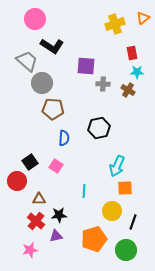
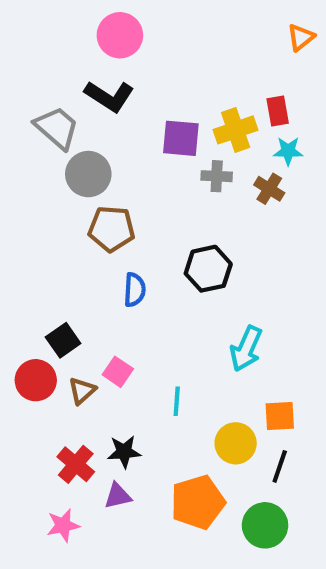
pink circle: (35, 19) -> (120, 35), moved
yellow cross: (115, 24) -> (236, 130), moved
pink square: (56, 166) -> (118, 372), moved
orange square: (125, 188) -> (280, 416), moved
brown triangle: (39, 199) -> (82, 391), moved, turned -40

